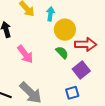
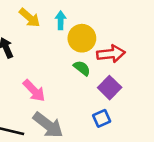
pink arrow: (25, 54) -> (34, 91), moved

